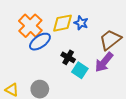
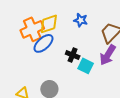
yellow diamond: (63, 23) -> (49, 24), moved
orange cross: (30, 26) -> (32, 29), turned 30

